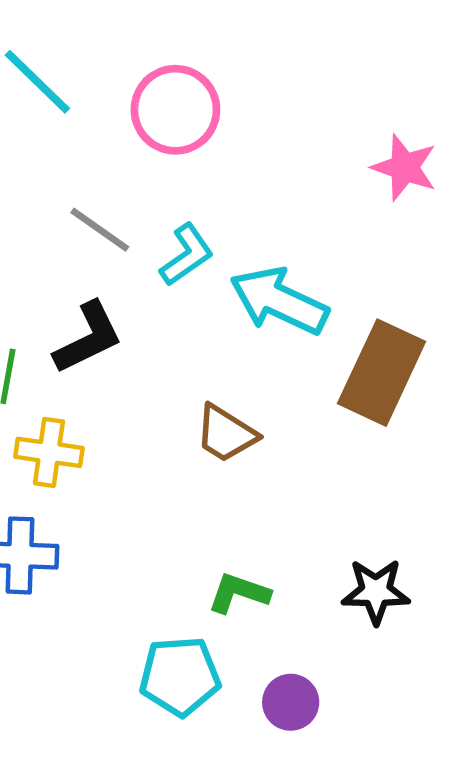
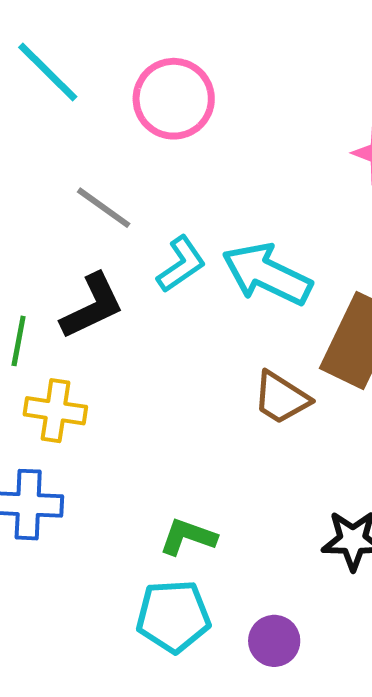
cyan L-shape: (187, 255) -> (181, 264), moved
brown trapezoid: (226, 434) -> (281, 398), moved
green L-shape: (239, 593) -> (188, 537), moved

